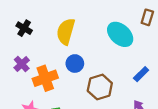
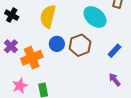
brown hexagon: (100, 87) -> (80, 45), moved

